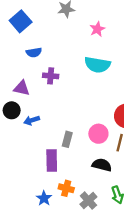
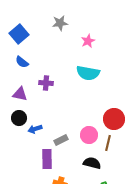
blue semicircle: (34, 52) -> (22, 62), moved, turned 48
black circle: (12, 110) -> (19, 118), moved
blue arrow: (32, 120) -> (35, 129), moved
gray rectangle: (67, 139) -> (61, 140), turned 48

